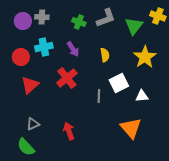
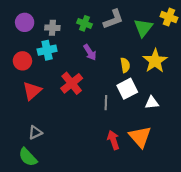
gray cross: (42, 17) -> (52, 28), moved
purple arrow: (73, 49) -> (90, 52), moved
yellow semicircle: (105, 55) -> (125, 65), moved
red arrow: (69, 131) -> (113, 140), moved

